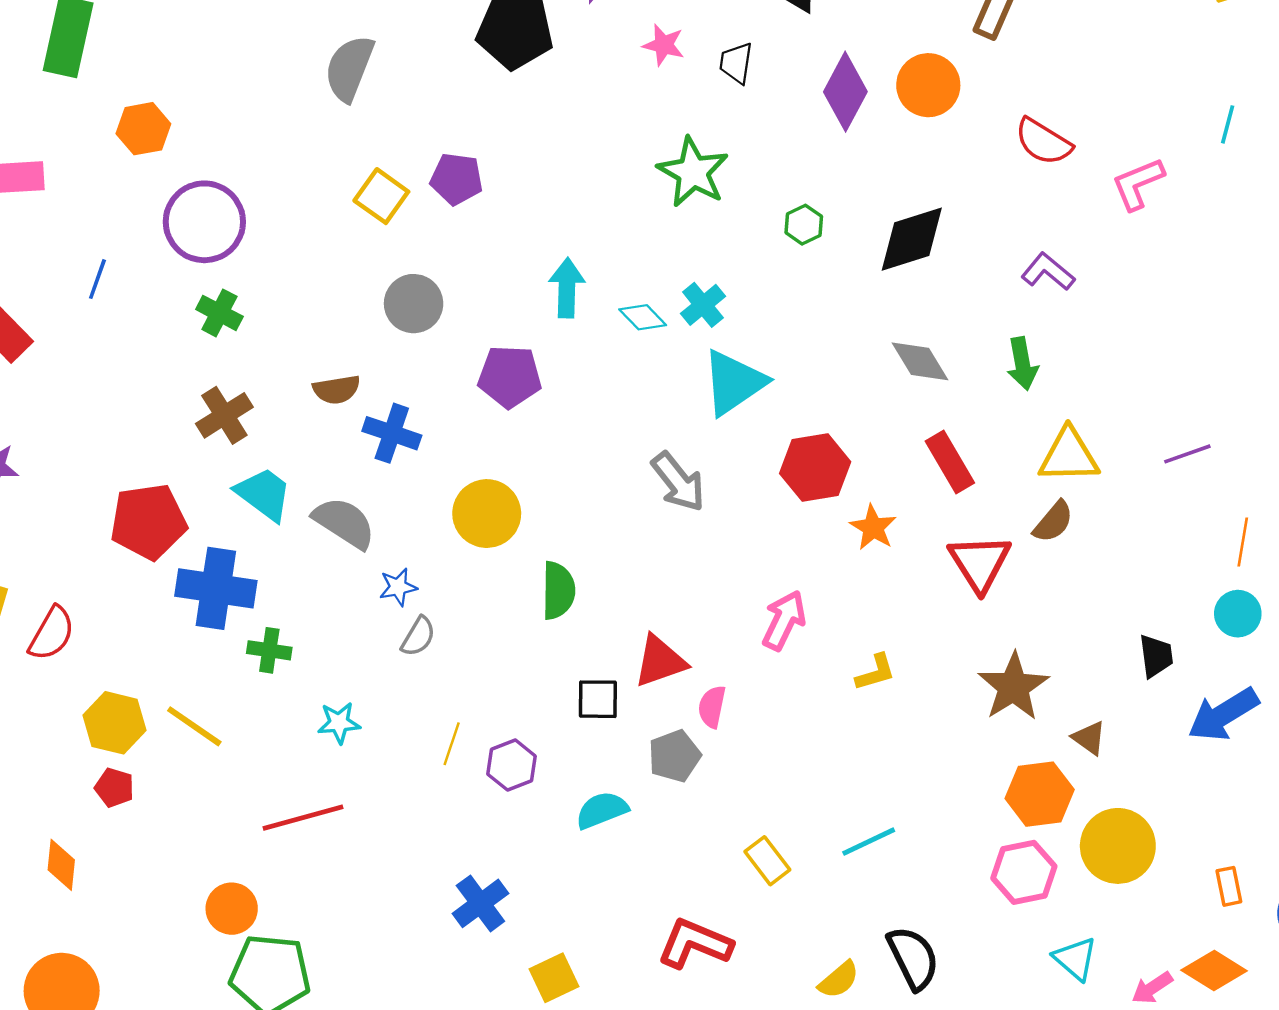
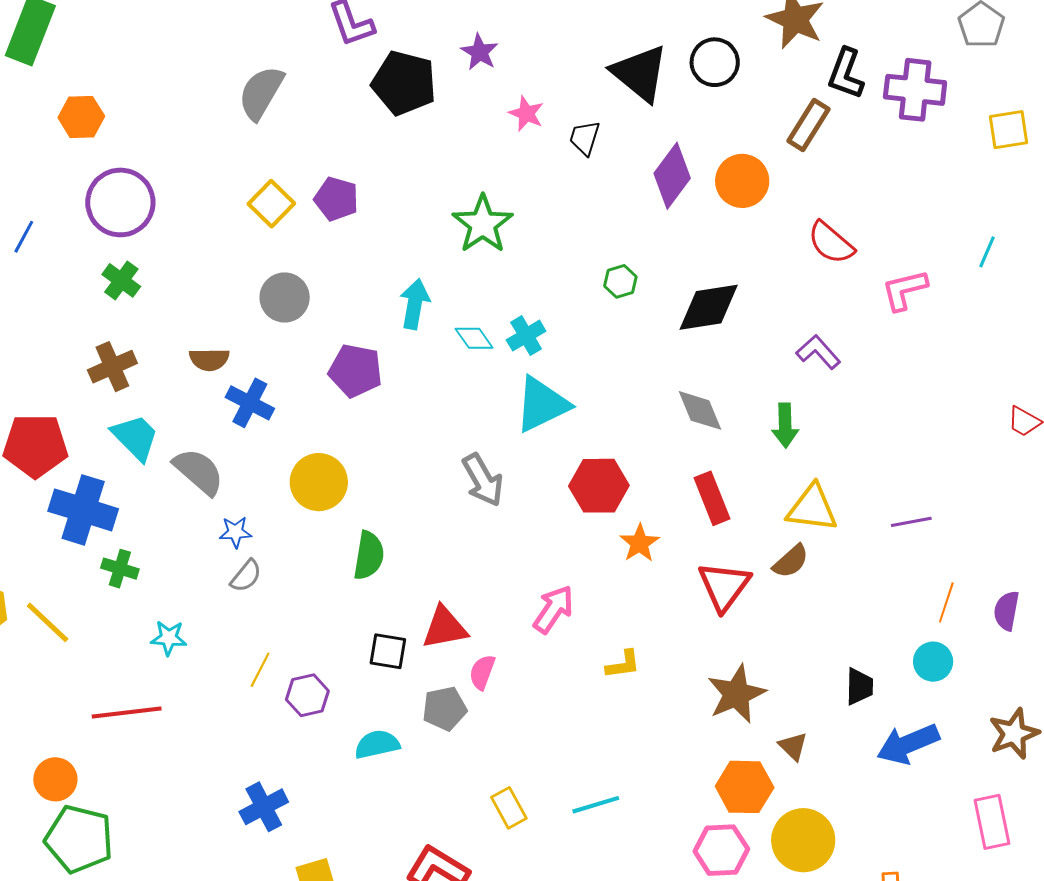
green star: (693, 172) -> (483, 224), moved

